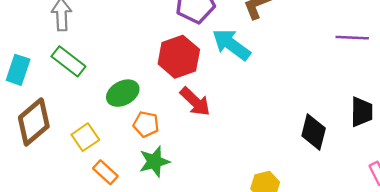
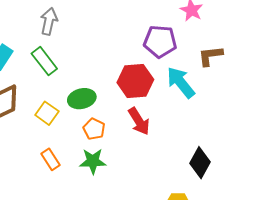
black diamond: (314, 132) -> (200, 163), moved
yellow square: (85, 137) -> (47, 113), moved, turned -35

